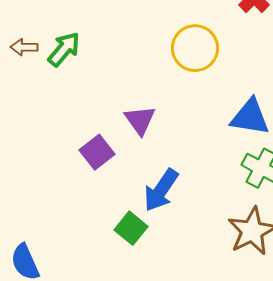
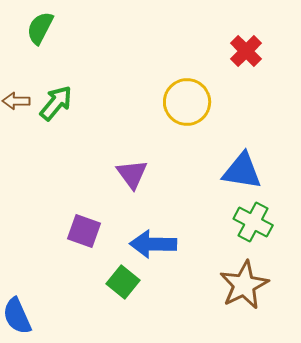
purple square: (97, 152) -> (84, 231), moved, turned -32
blue arrow: (161, 190) -> (153, 244), turned 57

